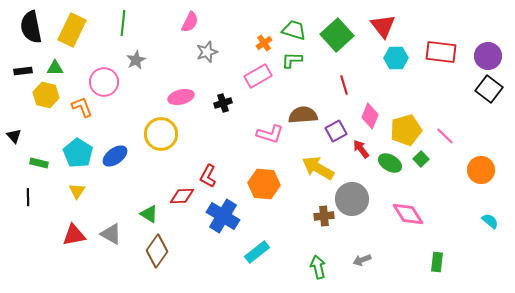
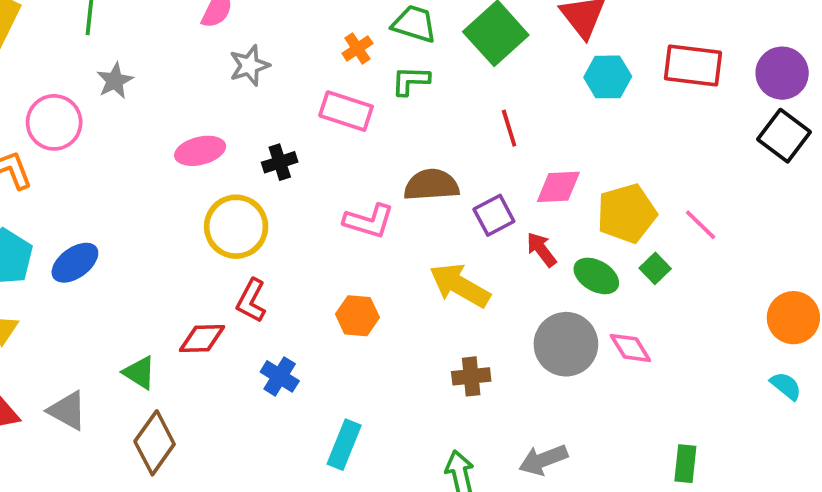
pink rectangle: (258, 76) -> (346, 111), turned 48
pink diamond: (370, 116) -> (558, 187), turned 65
yellow circle: (161, 134) -> (236, 227), moved
orange circle: (481, 170) -> (793, 318), moved
orange hexagon: (264, 184) -> (357, 316), size x0.7
gray circle: (352, 199) -> (566, 344), moved
pink diamond: (408, 214) -> (630, 348), moved, size x0.7
blue cross: (223, 216) -> (280, 376), size x0.6
cyan rectangle: (257, 252) -> (344, 445), turned -30
gray arrow: (362, 260) -> (543, 460), size x1.4

